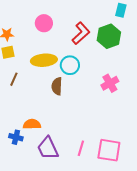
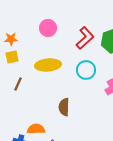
cyan circle: (70, 65) -> (86, 70), moved
brown semicircle: (57, 86) -> (64, 107), moved

